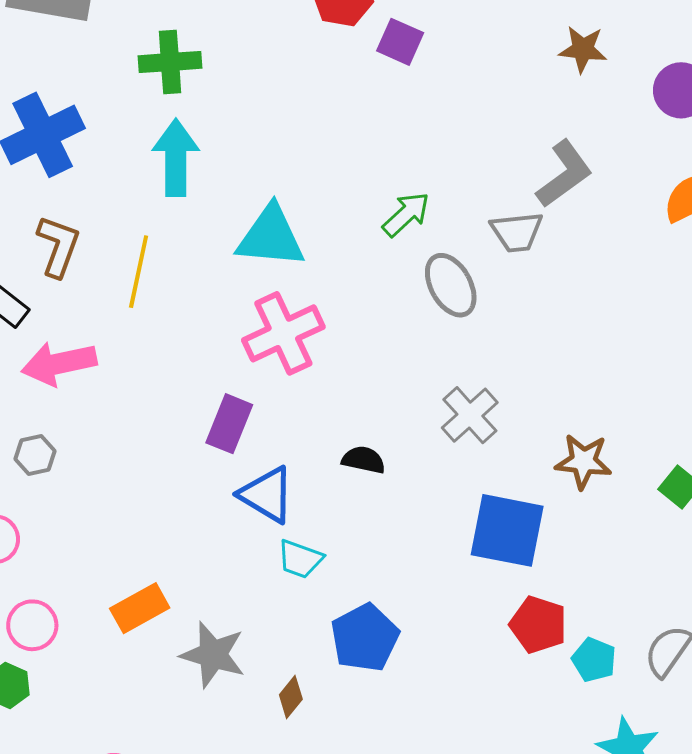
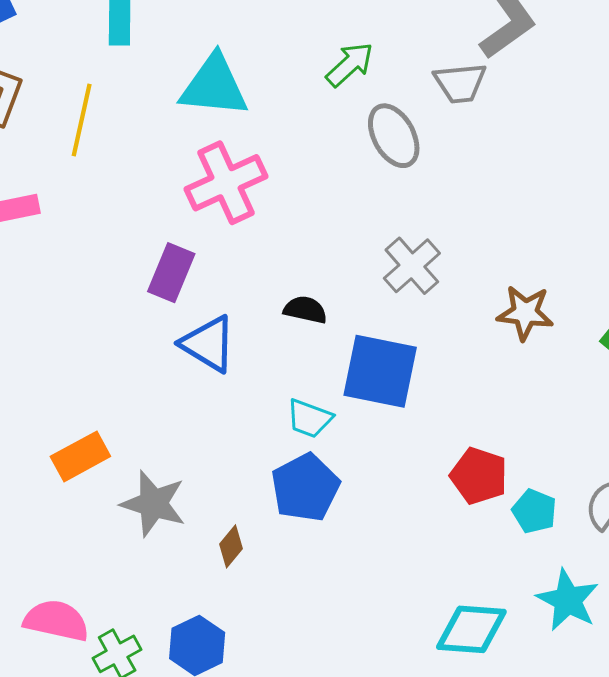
blue square: (507, 530) -> (380, 371), moved
cyan trapezoid: (300, 559) -> (309, 418), moved

